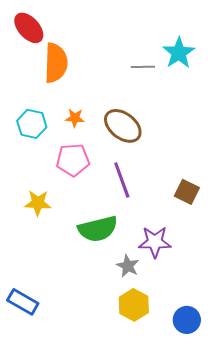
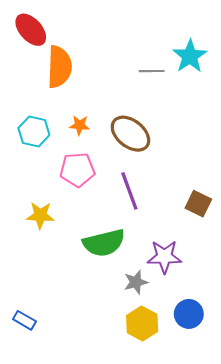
gray star: (128, 266) -> (136, 282), turned 30
blue rectangle: (23, 302) -> (24, 320), size x0.7
blue circle: (187, 320) -> (189, 314), moved

